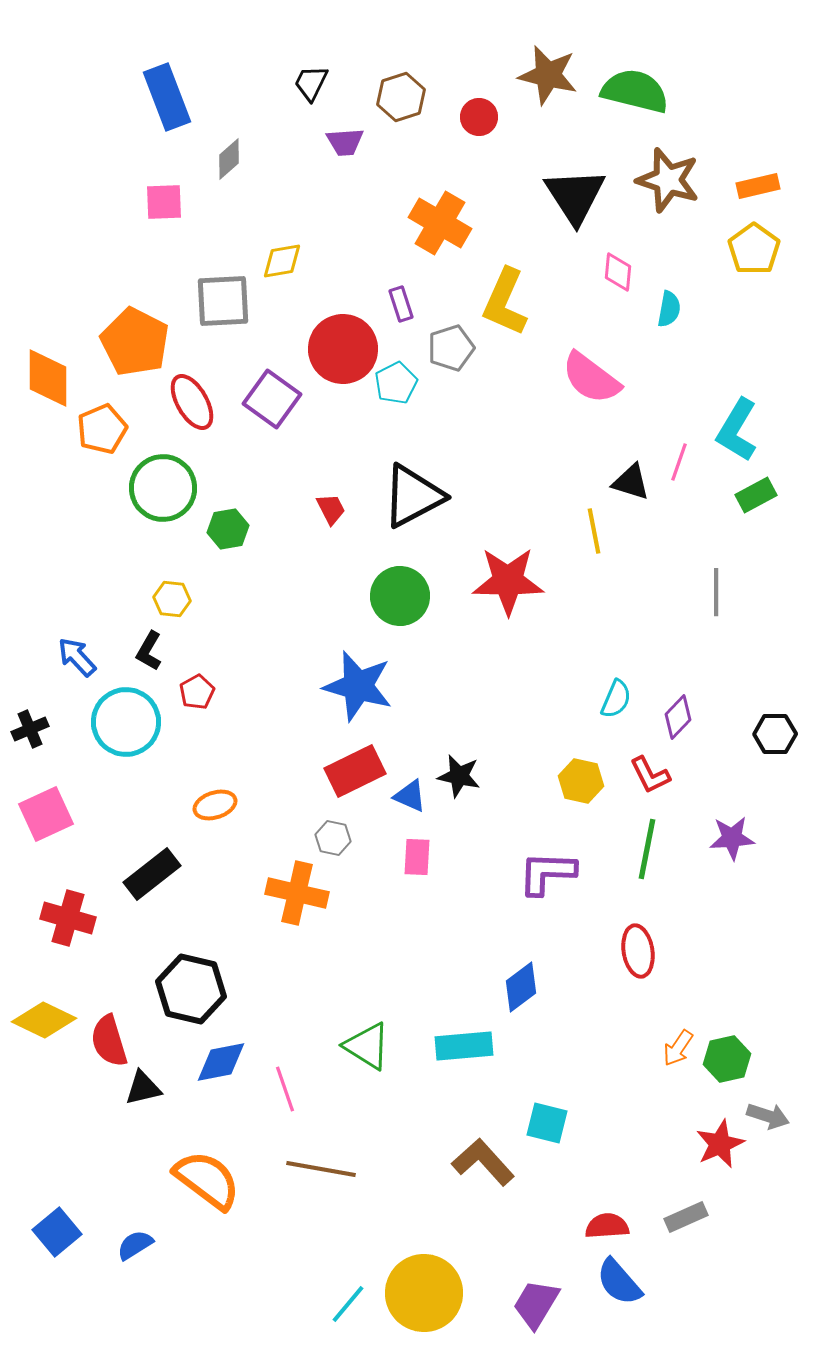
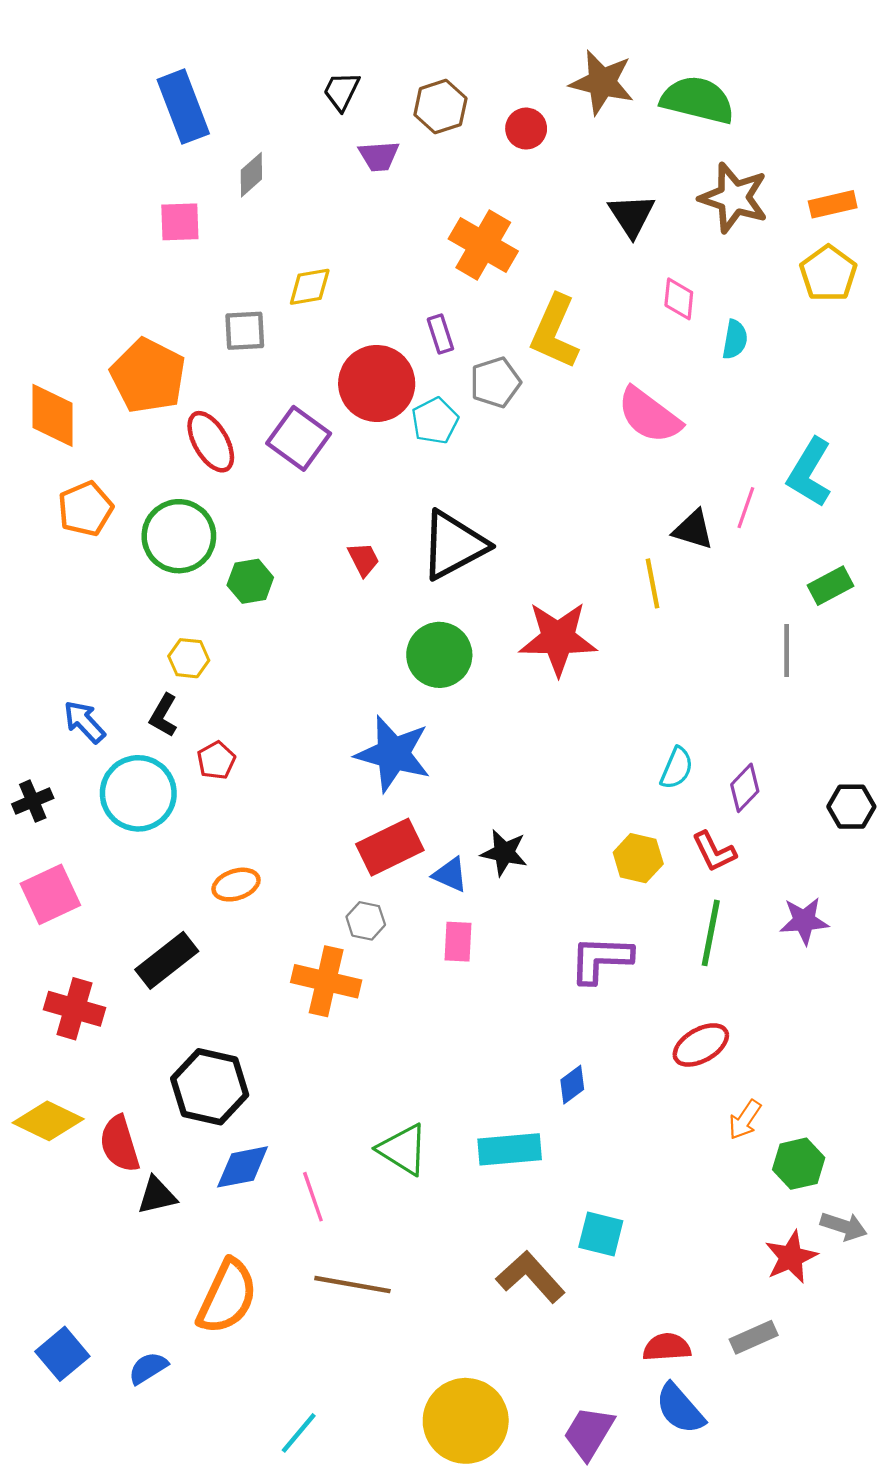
black triangle: (575, 196) -> (632, 215), size x0.7
gray square: (223, 301) -> (245, 331), size x0.7
orange pentagon: (102, 429) -> (85, 509), moved
green rectangle: (756, 495) -> (831, 586), moved
red ellipse: (638, 951) -> (701, 1045), turned 69
blue diamond: (521, 987) -> (572, 1085), size x0.7
orange arrow: (678, 1048) -> (745, 1120), moved
orange semicircle: (207, 1180) -> (227, 1297), turned 78
cyan line: (348, 1304) -> (299, 1433), moved

